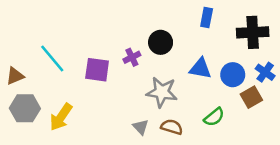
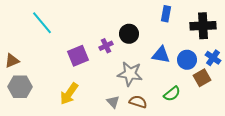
cyan line: (52, 58) -> (42, 23), moved
purple square: (97, 70) -> (78, 56), turned -30
yellow arrow: (61, 117) -> (69, 94), moved

